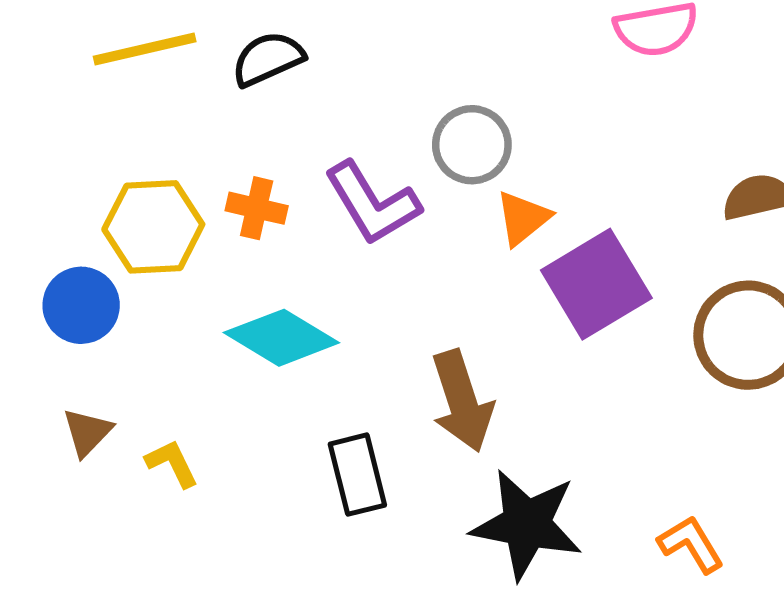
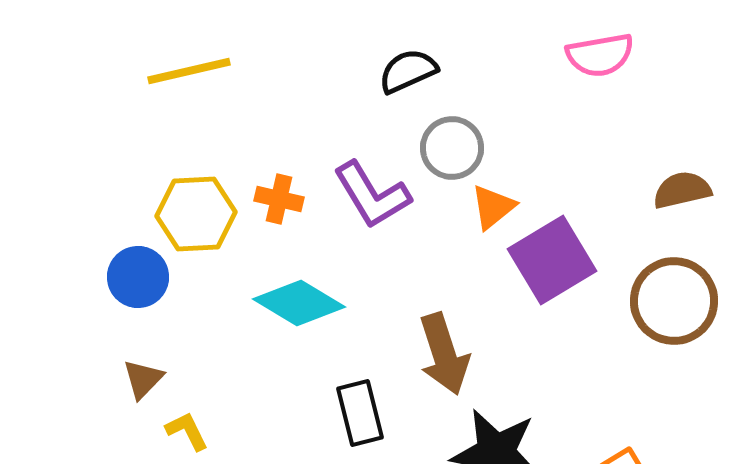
black semicircle: (268, 59) -> (408, 71), moved
yellow L-shape: (172, 463) -> (187, 431), moved

